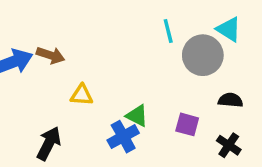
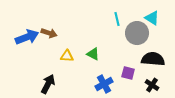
black semicircle: (230, 100) -> (153, 59), size x1.6
green triangle: (137, 116) -> (93, 54), moved
blue cross: (123, 137) -> (104, 84), moved

